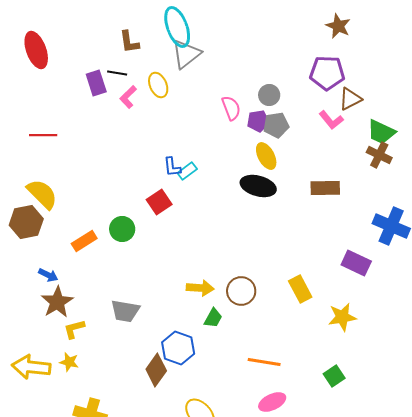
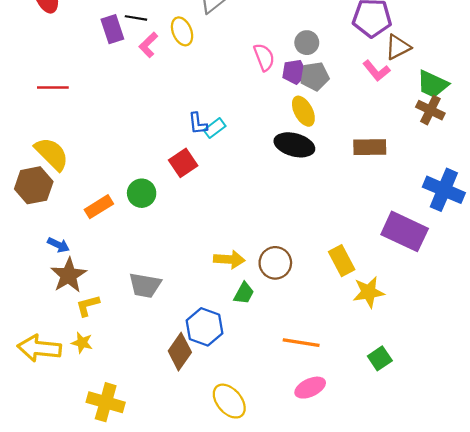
purple rectangle: (356, 263) -> (405, 231), size x1.4
yellow star: (342, 317) -> (369, 292), moved

